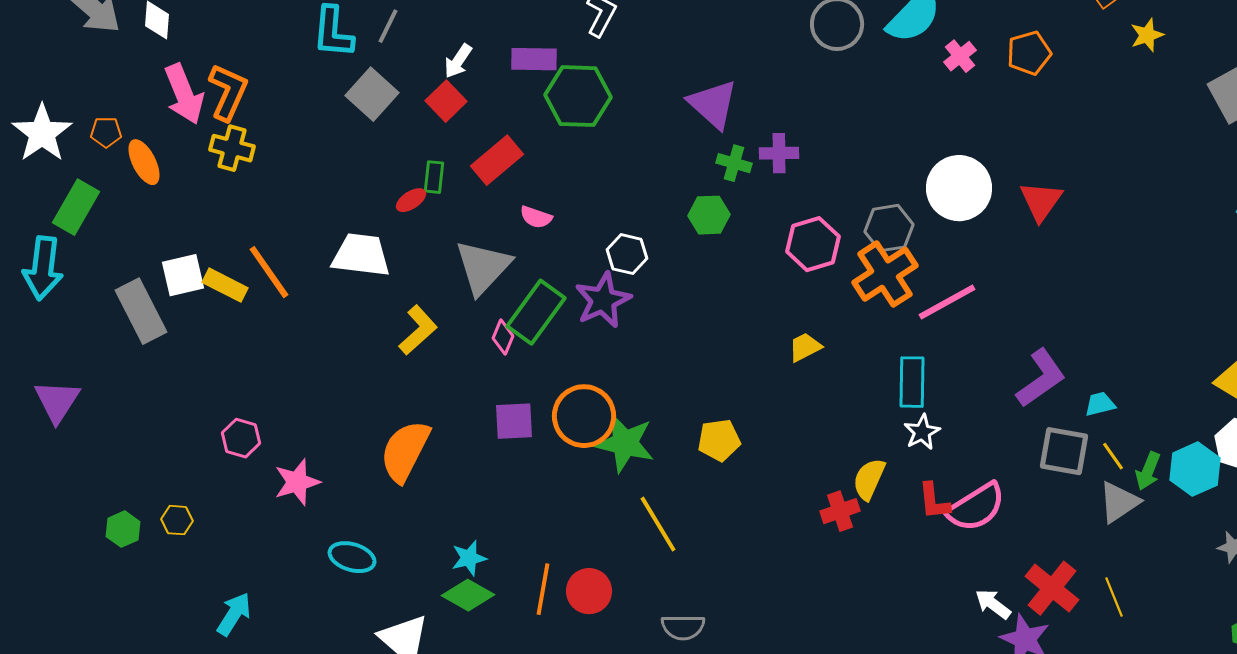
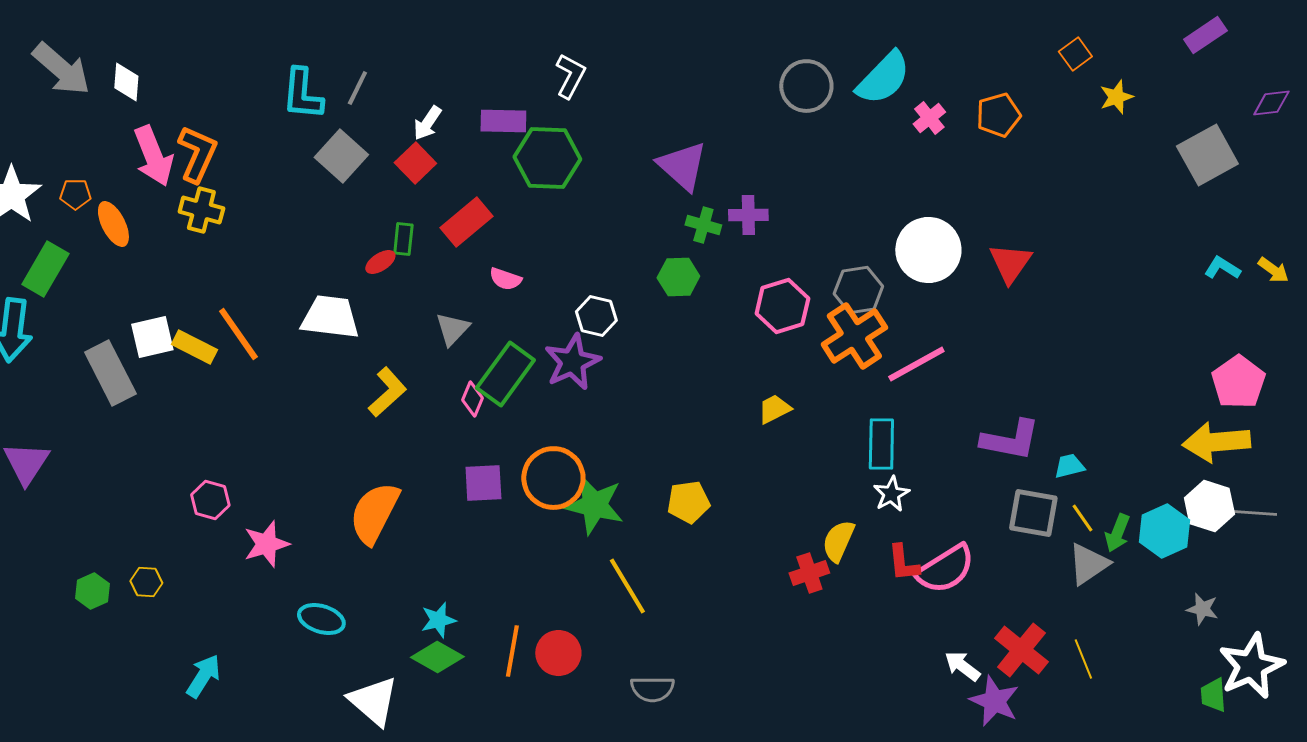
gray triangle: (483, 267) -> (452, 329), size x0.6
purple L-shape: (1041, 378) -> (1010, 440), turned 46

